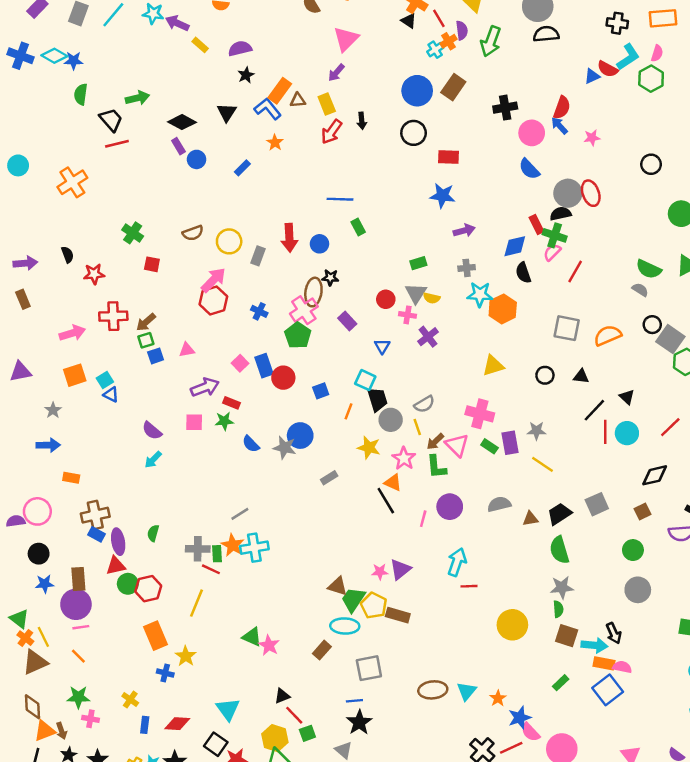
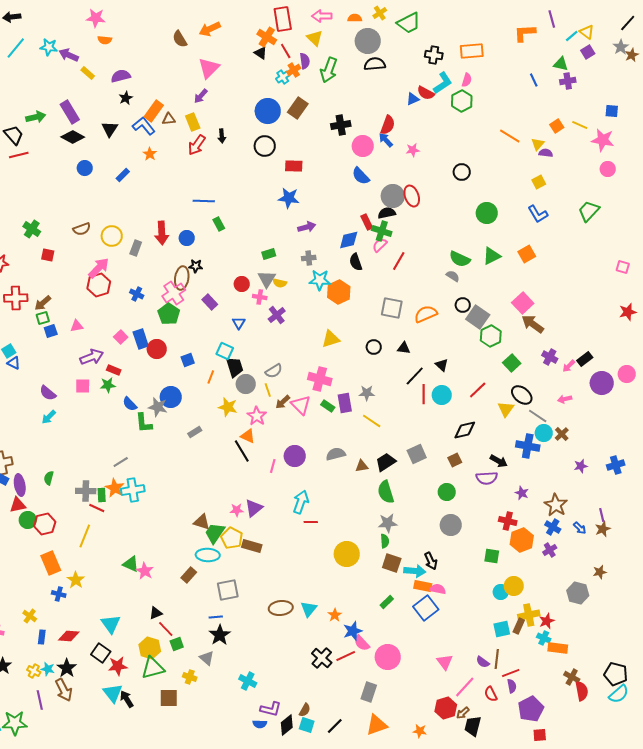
purple rectangle: (178, 146) -> (70, 112), moved, size x1.6
green L-shape: (436, 467) -> (144, 423), moved

